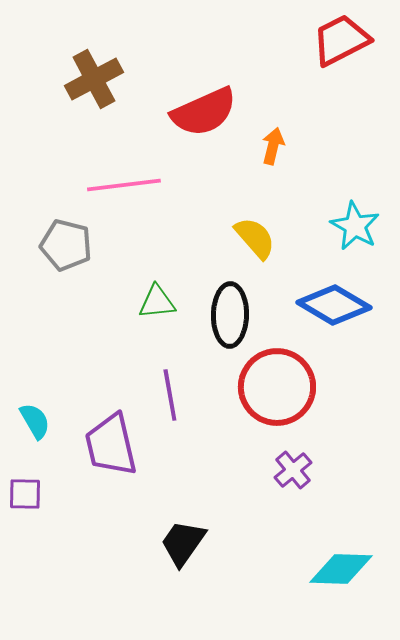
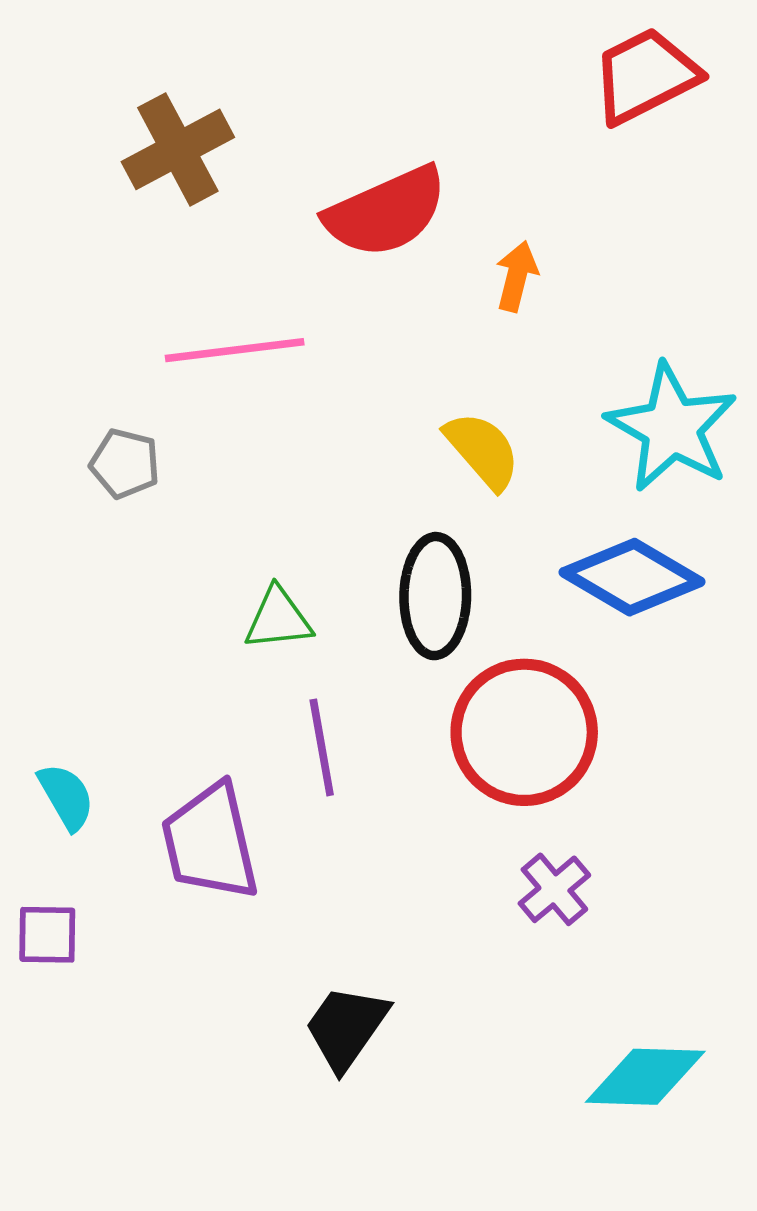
cyan star: (355, 226) -> (672, 428), size x1.4
gray pentagon: (66, 245) -> (125, 464), size x0.7
green triangle: (157, 302) -> (278, 619), moved

